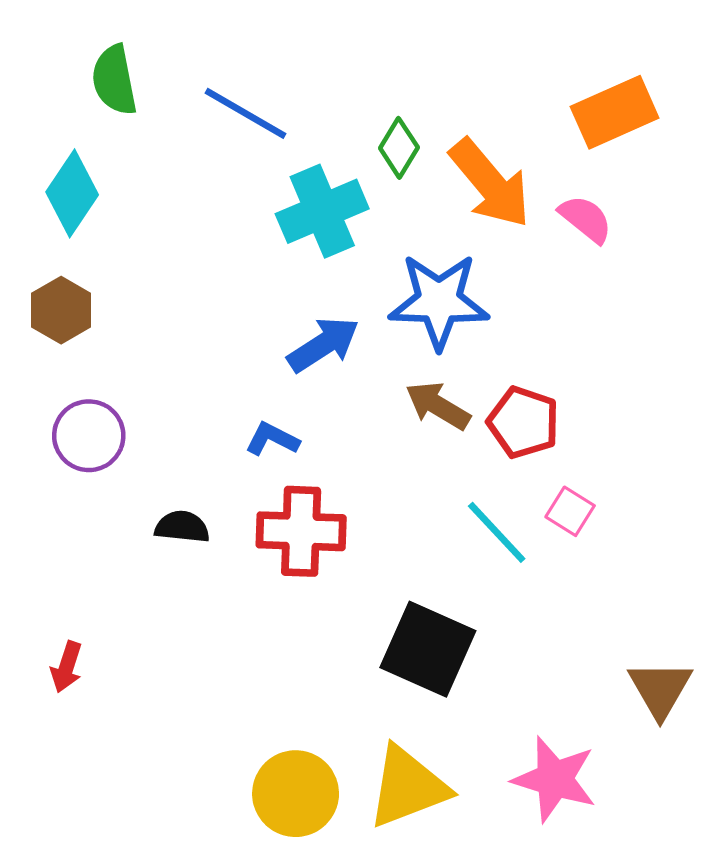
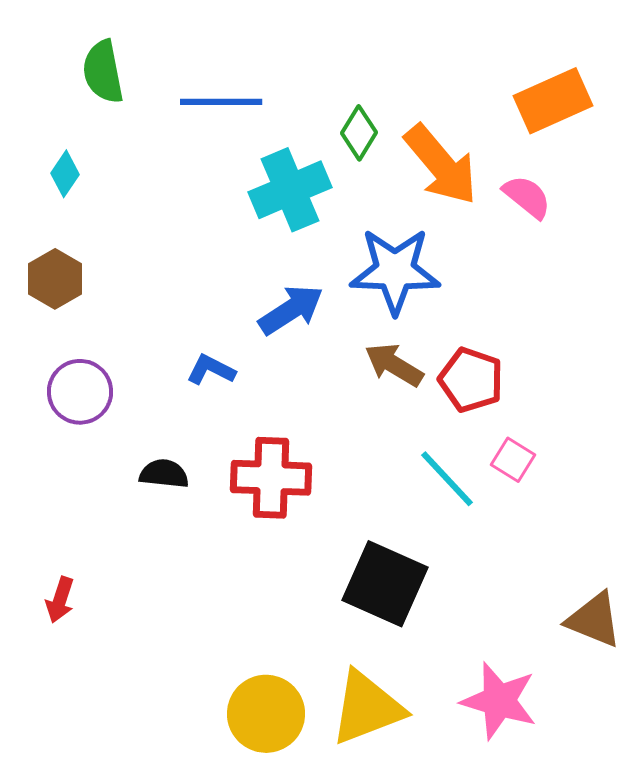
blue line: (246, 113) -> (221, 102), turned -30
cyan diamond: (72, 193) -> (65, 174), size x0.6
blue L-shape: (272, 439) -> (211, 370), moved
brown triangle: (660, 689) -> (594, 620), turned -38

